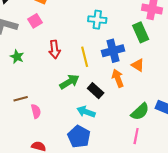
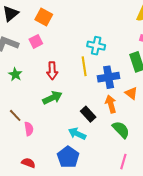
yellow line: (85, 57) -> (84, 66), moved
green arrow: (69, 82) -> (52, 98), moved
brown line: (21, 99) -> (15, 115), turned 56
green semicircle: (140, 112) -> (121, 130), moved, turned -96

